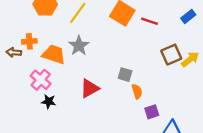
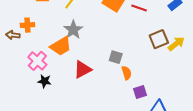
orange trapezoid: (54, 54) -> (61, 46), moved, turned 130

